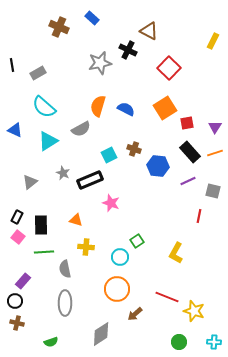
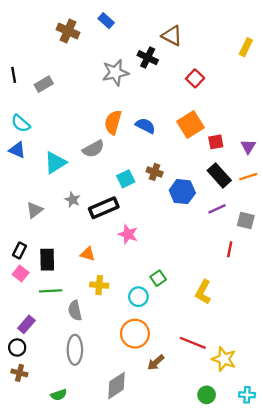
red square: (169, 68) -> (195, 78), size x0.7
cyan semicircle: (44, 107) -> (21, 123), moved, size x0.7

